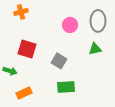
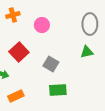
pink circle: (70, 25) -> (42, 25), moved
red square: (27, 49) -> (19, 52), turned 30

